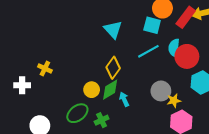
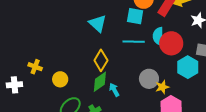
cyan line: (148, 51) -> (134, 42), turned 35
yellow circle: (92, 90) -> (60, 79), moved

